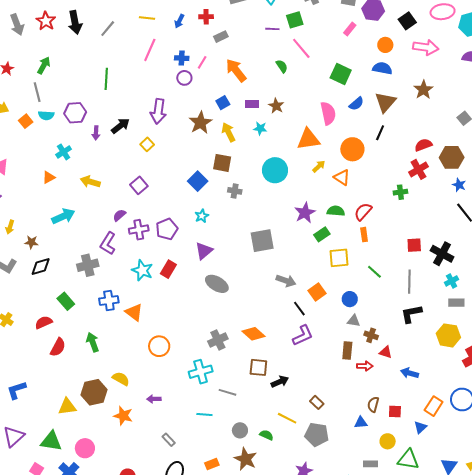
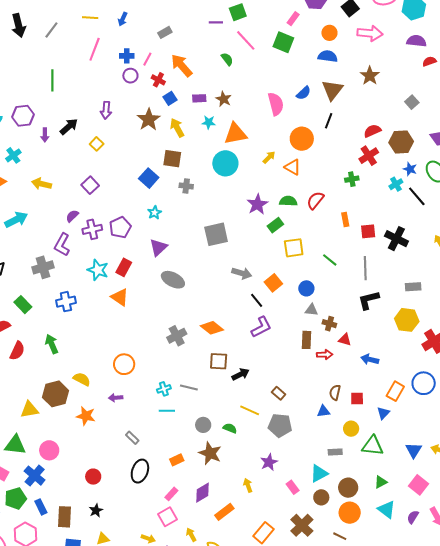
red cross: (206, 17) -> (158, 80), moved, turned 32
green square: (341, 74) -> (283, 42), moved
purple arrow: (158, 111) -> (106, 110), size x0.7
orange triangle: (308, 139) -> (235, 134), moved
orange rectangle: (364, 235) -> (345, 219), moved
cyan cross: (452, 281) -> (396, 184), moved
orange triangle: (134, 312) -> (120, 297), moved
orange circle: (159, 346) -> (124, 364), moved
cyan cross: (201, 372) -> (164, 389), moved, size x0.6

